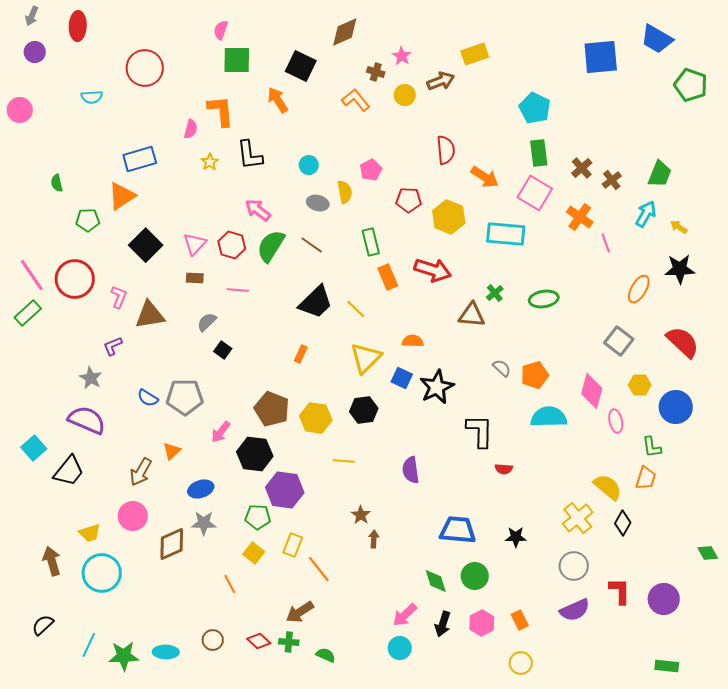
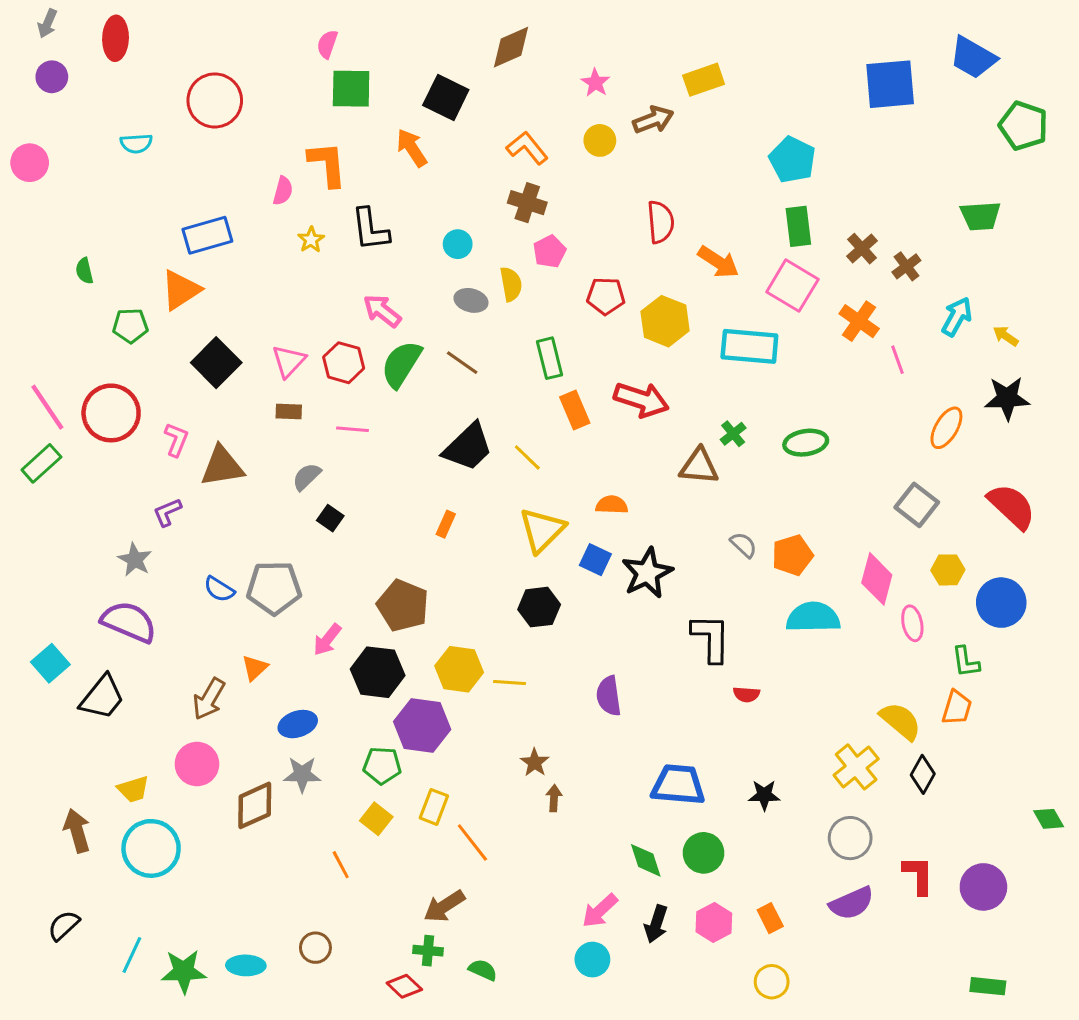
brown cross: (376, 72) -> (527, 203), moved, size x1.4
green trapezoid: (660, 174) -> (980, 216), moved, turned 64
yellow hexagon: (316, 418) -> (459, 669), moved
red diamond: (259, 641) -> (404, 986), moved

